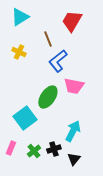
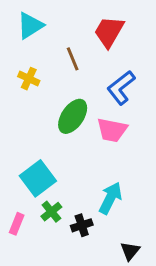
blue L-shape: (58, 61) -> (121, 88), moved
green ellipse: (48, 97) -> (73, 116), moved
green cross: (34, 151) -> (51, 212), moved
black triangle: (74, 159) -> (130, 251), moved

